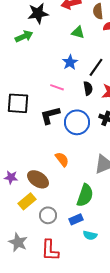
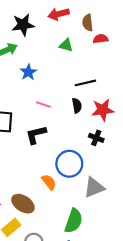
blue star: (70, 62) -> (28, 72), moved
black line: (96, 67) -> (85, 83), turned 42
blue circle: (77, 122) -> (69, 164), moved

